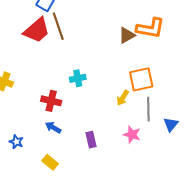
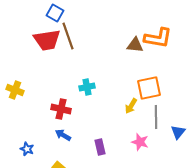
red trapezoid: (37, 30) -> (47, 40), turned 32
brown triangle: (127, 35) -> (135, 45), turned 36

